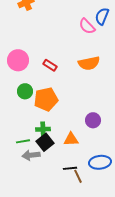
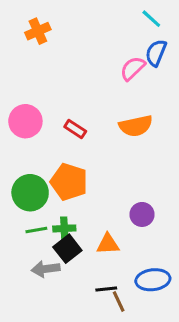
pink semicircle: (87, 26) -> (133, 68), turned 90
green circle: (25, 91) -> (30, 193), moved, size x1.5
orange pentagon: (46, 99) -> (69, 182), turned 30
green line: (23, 141) -> (36, 230), moved

